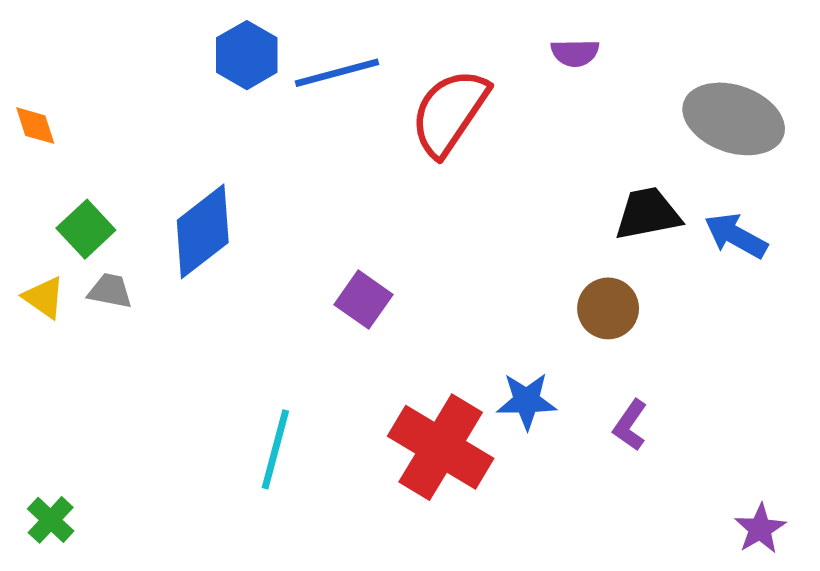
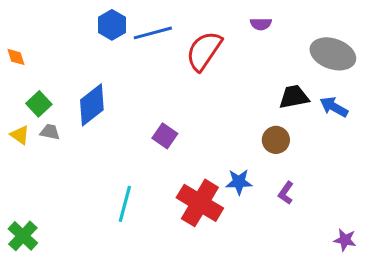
green cross: (51, 520) -> (23, 236), size x1.4
purple star: (760, 529) -> (345, 240), turned -30

